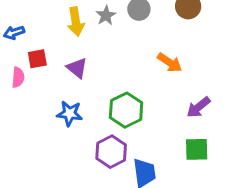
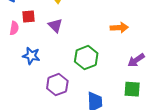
orange arrow: (170, 63) -> (119, 28), turned -42
blue star: (70, 113) -> (31, 56), moved
purple hexagon: (111, 152) -> (57, 85), moved

